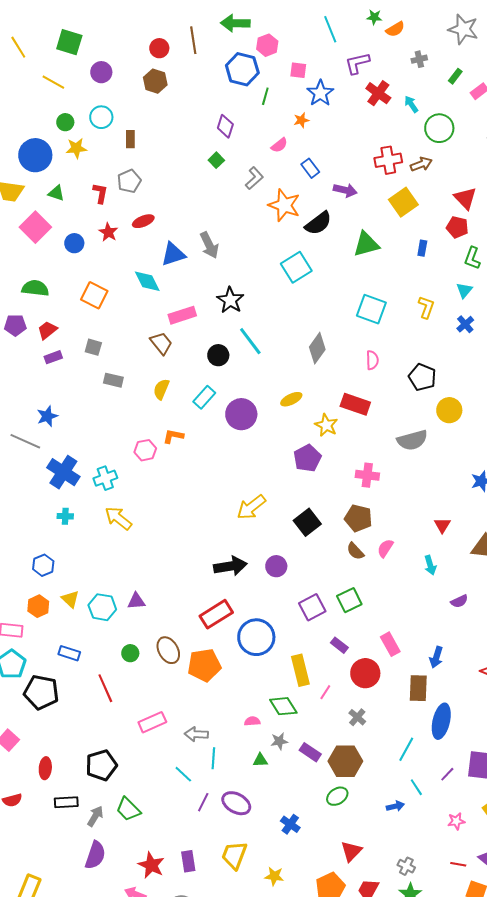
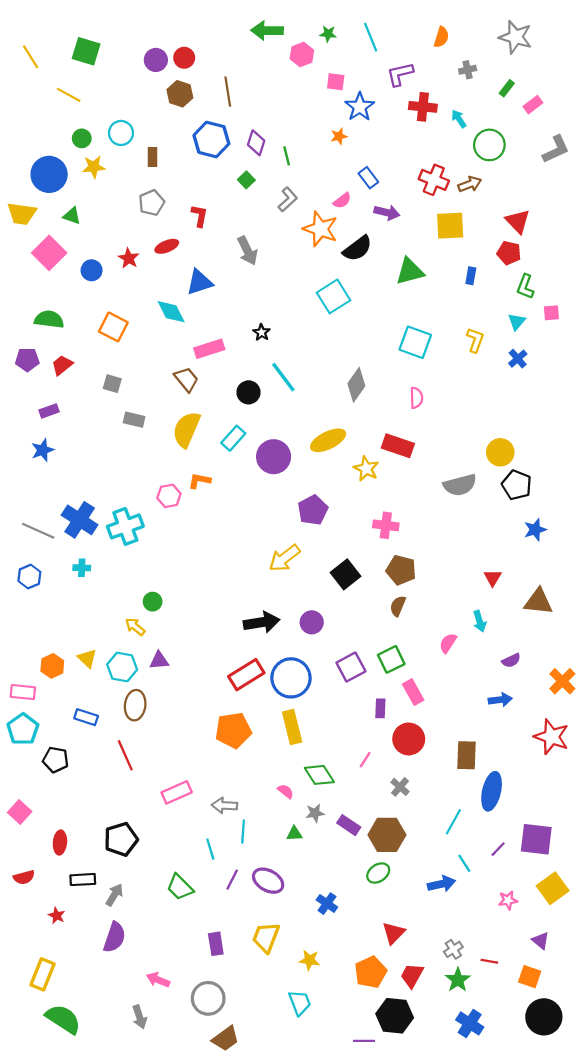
green star: (374, 17) -> (328, 34), moved
orange semicircle: (395, 29) -> (441, 37), turned -42
brown line: (193, 40) -> (228, 92), moved
blue hexagon: (242, 69) -> (211, 140), moved
purple circle: (101, 72) -> (156, 60), moved
red cross: (378, 93) -> (423, 107), turned -30
green line: (265, 96) -> (287, 156), moved, turned -30
pink semicircle: (279, 145) -> (342, 201), moved
red cross: (388, 160) -> (434, 180), turned 32
blue rectangle: (310, 168) -> (368, 178), moved
red L-shape: (100, 193) -> (199, 216), moved
yellow square: (403, 202) -> (450, 226), turned 32
gray arrow: (209, 245) -> (247, 251), moved
black star: (230, 300) -> (262, 332), size x0.6
purple rectangle: (53, 357) -> (49, 411), moved
black pentagon: (422, 377) -> (517, 485), moved
yellow semicircle: (161, 389) -> (186, 429), size x1.6
yellow ellipse: (291, 399) -> (328, 440), size x1.5
blue star: (47, 416) -> (43, 450), moved
gray line: (25, 441) -> (38, 531), moved
purple pentagon: (307, 458) -> (313, 510), moved
pink cross: (367, 475) -> (386, 525), moved
cyan cross: (105, 478) -> (125, 526), size x1.4
yellow arrow: (118, 518) -> (135, 627), moved, size x0.7
pink semicircle: (385, 548) -> (448, 643), moved
brown semicircle: (355, 551) -> (398, 606), turned 66
blue hexagon: (43, 565) -> (29, 577), moved
blue circle: (256, 637) -> (291, 678), moved
pink rectangle: (390, 644) -> (413, 692), moved
purple rectangle: (339, 645) -> (380, 708), turned 54
brown ellipse: (168, 650) -> (135, 705), moved, turned 36
green circle: (130, 653) -> (153, 602), moved
blue arrow: (436, 657) -> (500, 700), moved, turned -115
yellow rectangle: (300, 670) -> (292, 727), moved
black pentagon: (41, 692) -> (56, 760), size x0.7
pink semicircle: (252, 721) -> (286, 791), turned 42
cyan line: (183, 774) -> (210, 849), turned 30
blue arrow: (395, 806) -> (441, 884), size x1.4
green trapezoid: (128, 809) -> (180, 887), moved
red line: (458, 864) -> (489, 961), moved
red star: (151, 865) -> (57, 916), moved, size x0.6
gray cross: (406, 866) -> (453, 949), turned 30

